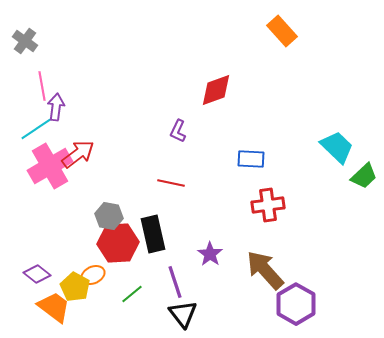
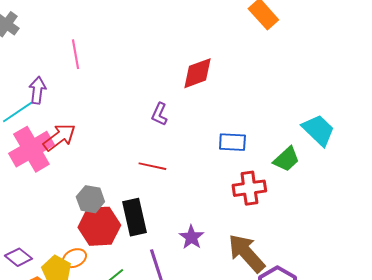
pink line: (42, 86) -> (75, 54), moved
green trapezoid: (364, 176) -> (286, 159), moved

